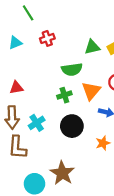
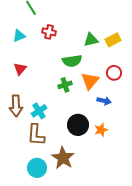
red cross: (47, 38) -> (49, 32), turned 32
red triangle: (16, 88) -> (20, 69), moved, turned -40
black circle: (72, 126) -> (78, 125), moved
brown L-shape: (17, 147) -> (36, 135), moved

